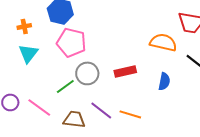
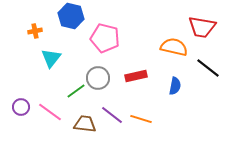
pink pentagon: (71, 42) -> (105, 38), moved
cyan triangle: (28, 53) -> (51, 58), moved

